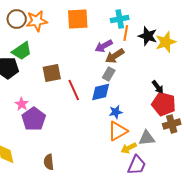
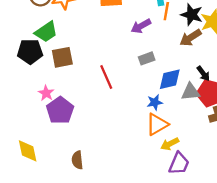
brown arrow: (115, 56) -> (191, 38), moved
brown square: (52, 73) -> (62, 57), moved
gray rectangle: (109, 74) -> (147, 58), turned 40
blue diamond: (101, 92) -> (170, 79), moved
gray triangle: (147, 138) -> (191, 92), moved

